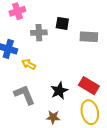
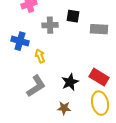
yellow arrow: (29, 64) -> (40, 56), turned 40
gray L-shape: (25, 95) -> (36, 86), turned 80

